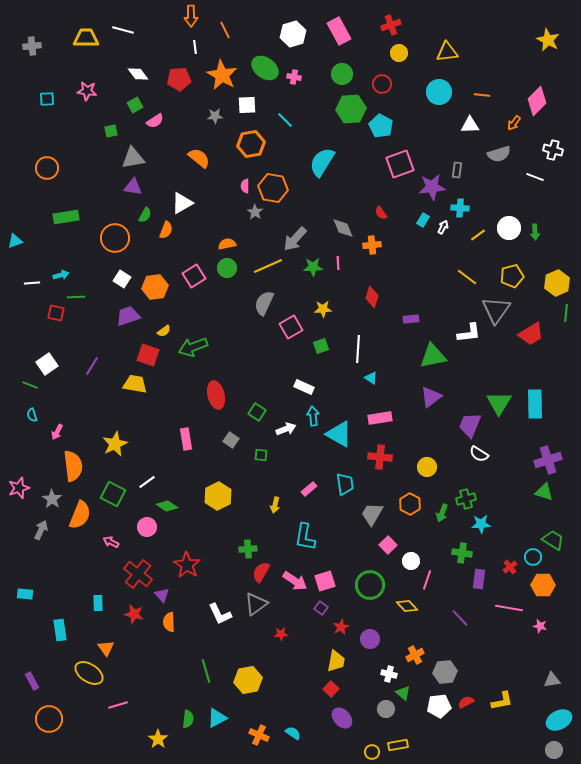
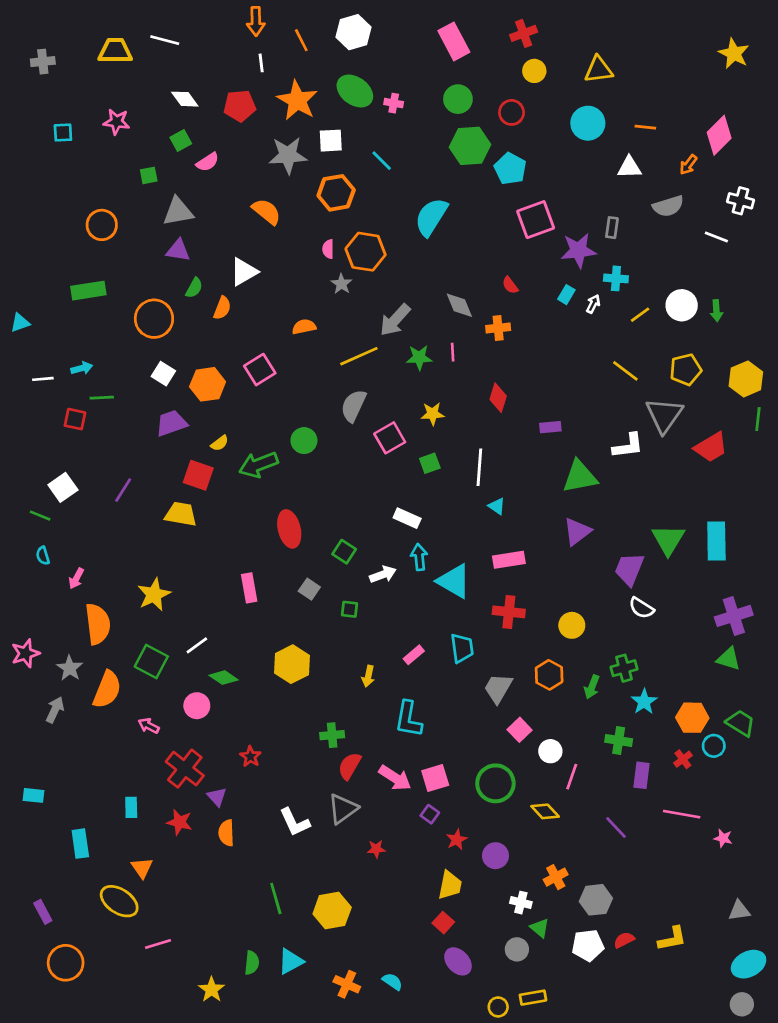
white hexagon: (293, 34) -> (354, 32), moved
gray star: (215, 116) -> (288, 155), size x1.8
orange circle: (47, 168) -> (102, 225), moved
green circle: (227, 268) -> (304, 441), moved
cyan star: (481, 524) -> (644, 702), turned -30
red star: (187, 565) -> (250, 757), size x0.6
orange hexagon: (543, 585) -> (692, 718), moved

